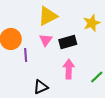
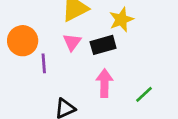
yellow star: (92, 23) -> (121, 20), moved

